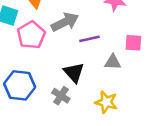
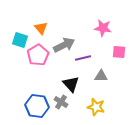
pink square: (133, 43) -> (119, 52), moved
blue hexagon: (20, 85) -> (37, 106), moved

